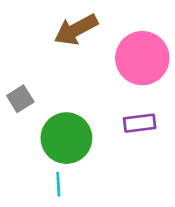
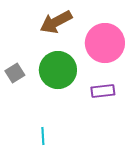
green circle: (66, 138) -> (58, 70), moved

